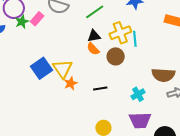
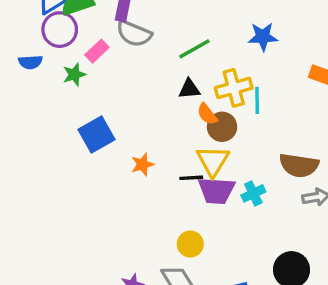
green star: (22, 22) -> (74, 75), moved
orange semicircle: (93, 49) -> (207, 114), moved
yellow triangle: (63, 69) -> (213, 161), moved
purple trapezoid: (140, 120) -> (216, 191), moved

